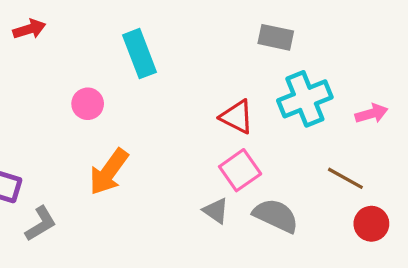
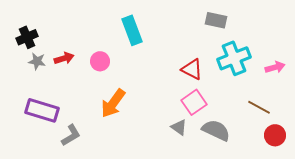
red arrow: (29, 29) -> (64, 58), moved

